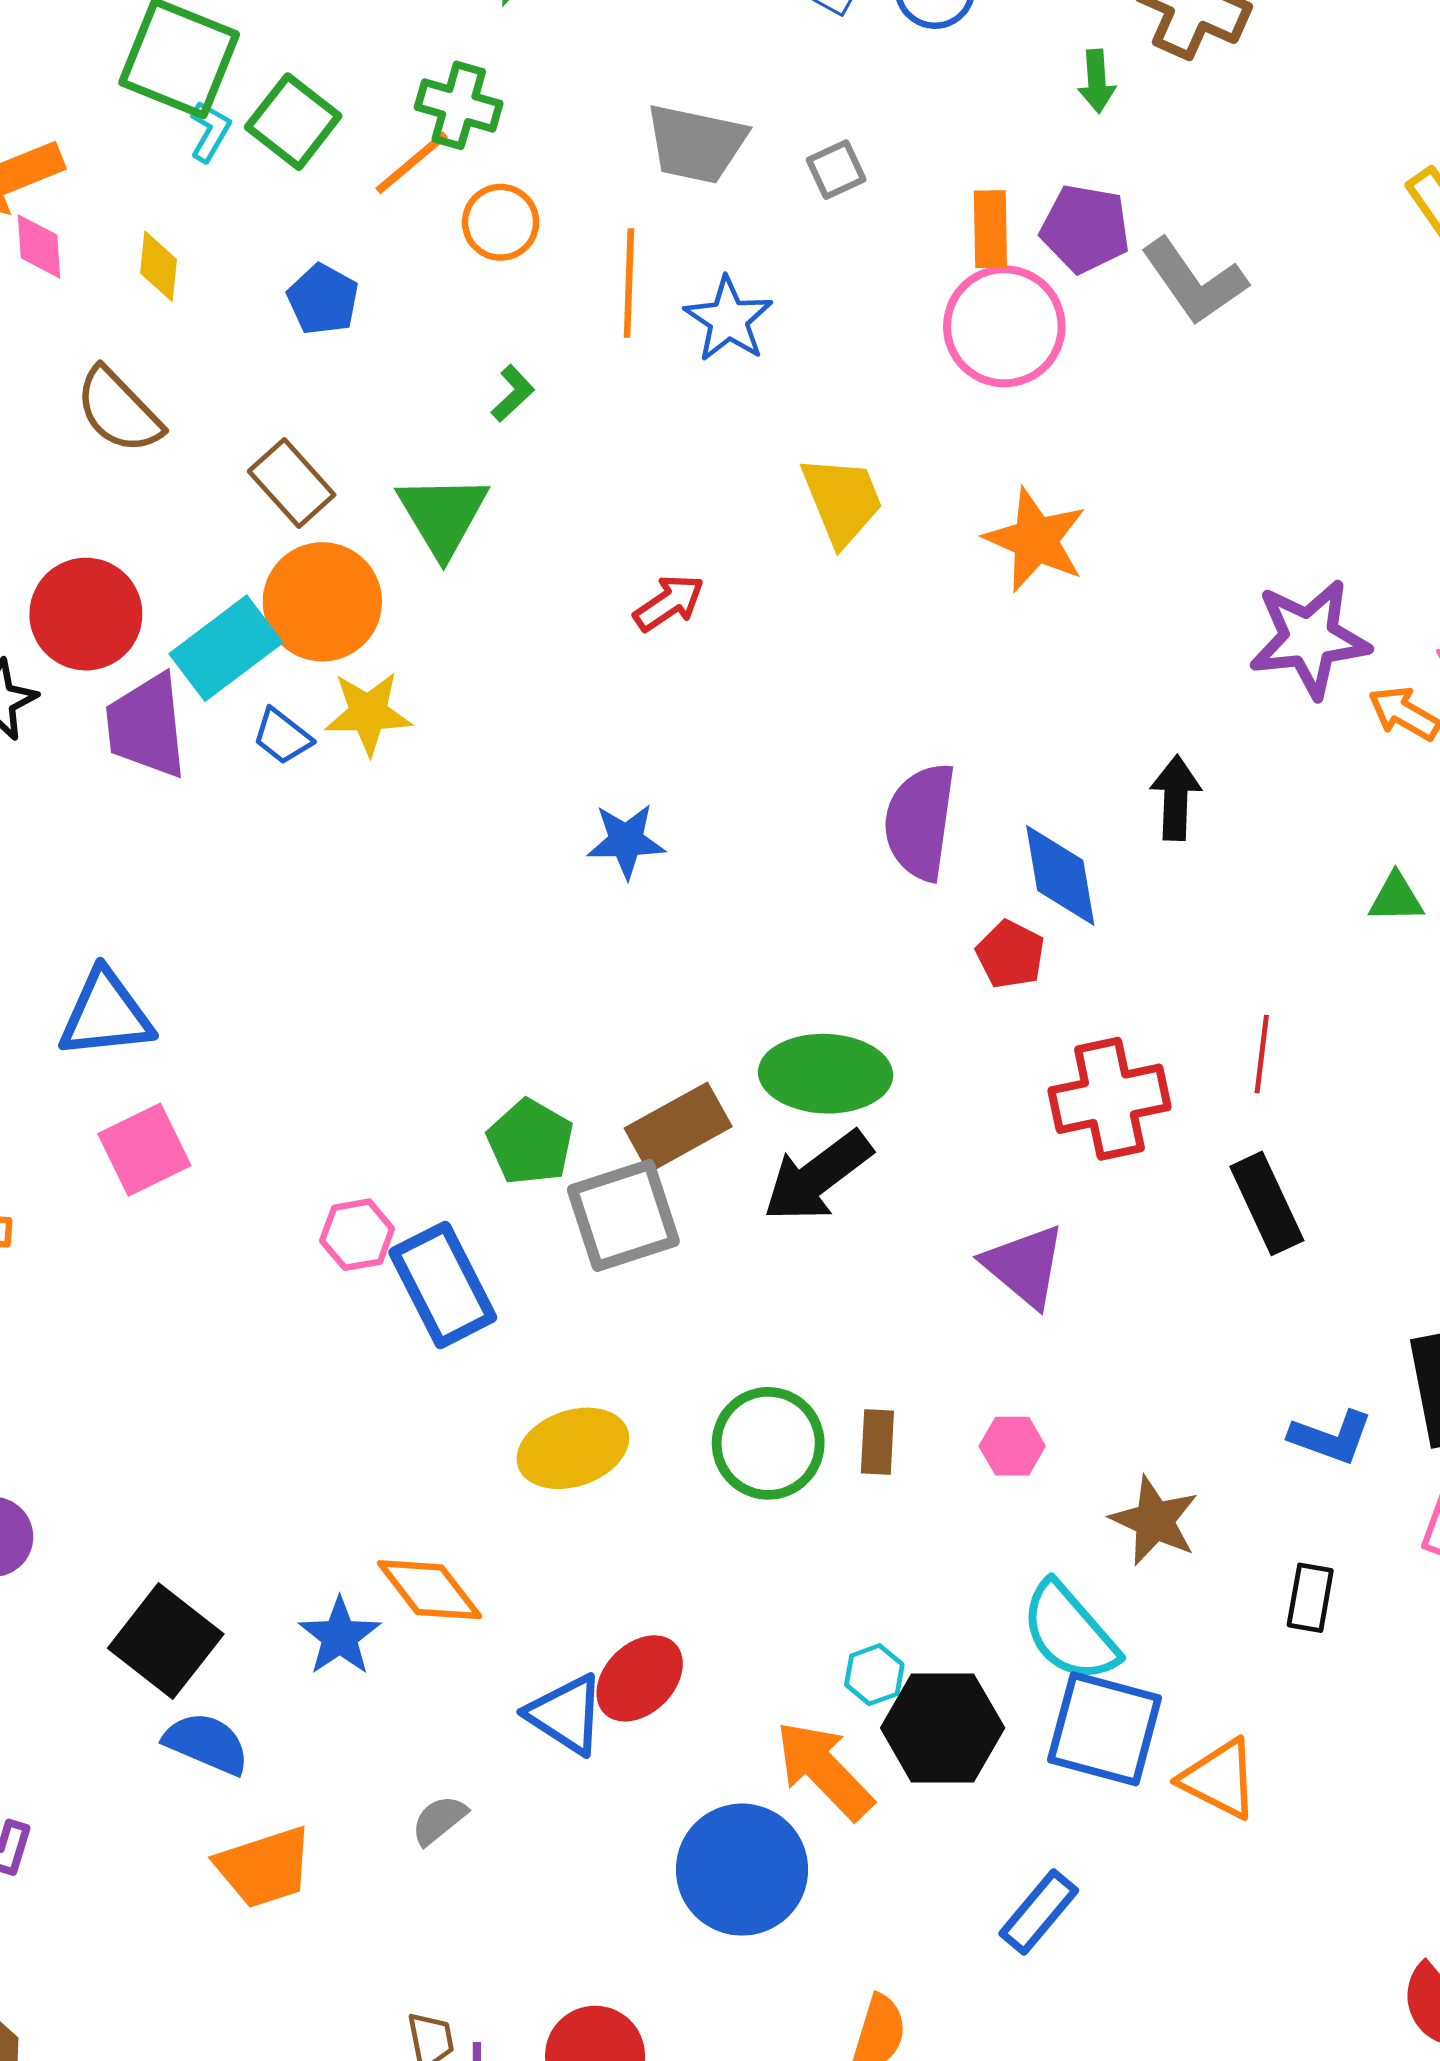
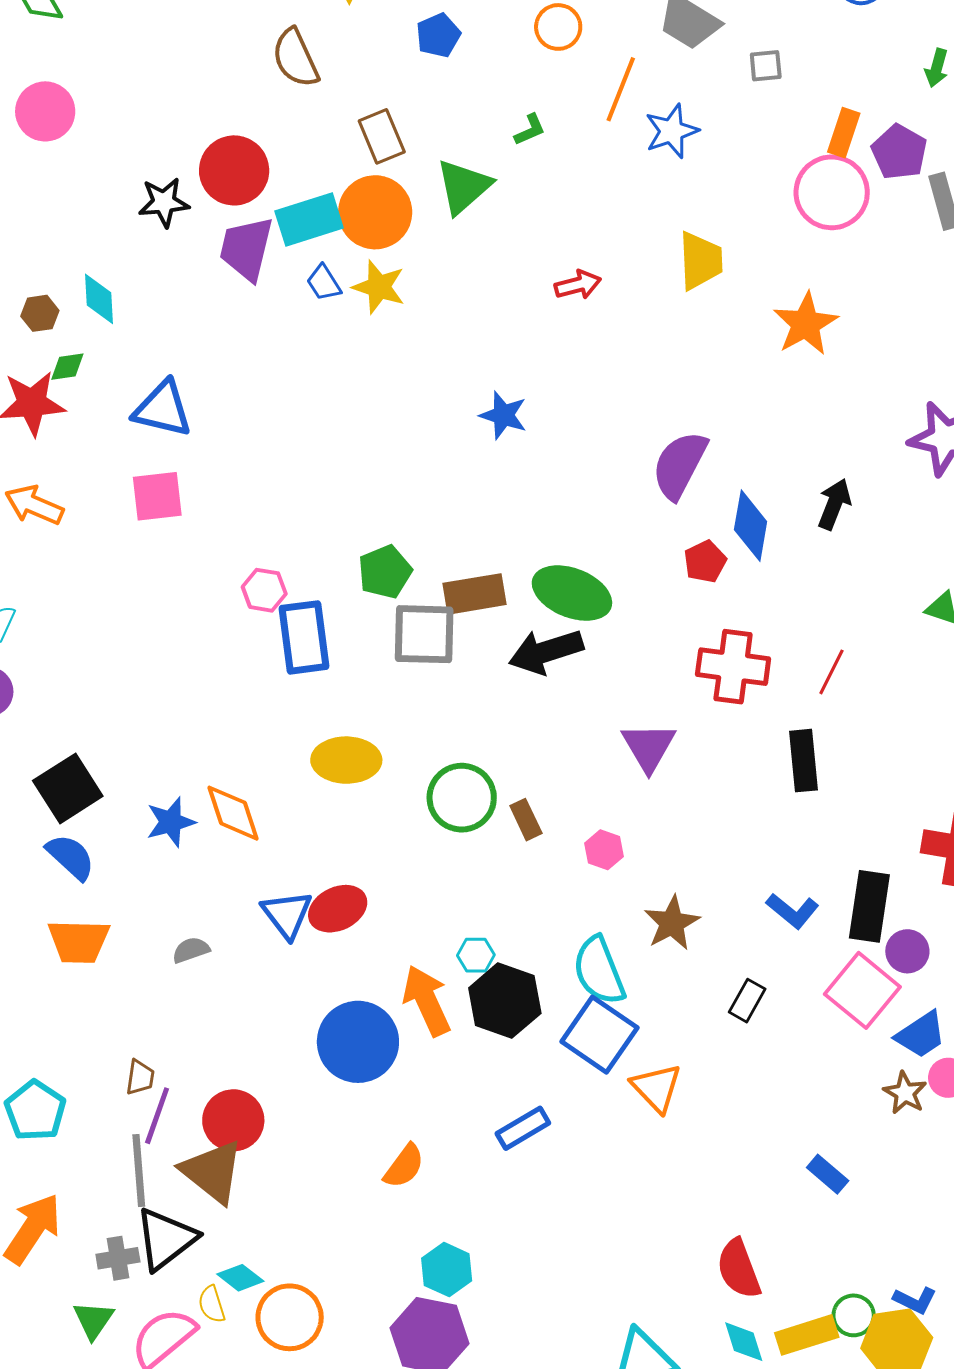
brown rectangle: (877, 1442) -> (526, 820), turned -48

